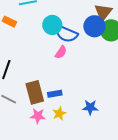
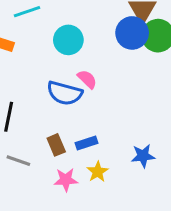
blue semicircle: (66, 34) -> (65, 93), moved
pink semicircle: (61, 52) -> (87, 79), turned -72
brown rectangle: (35, 92) -> (56, 145), size x0.6

